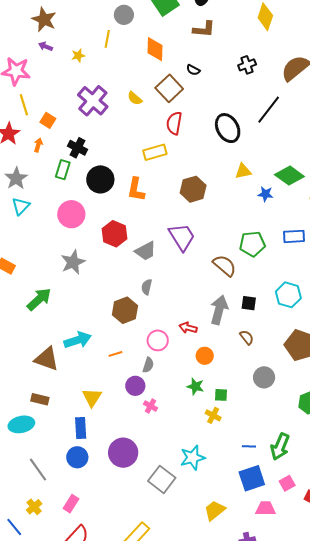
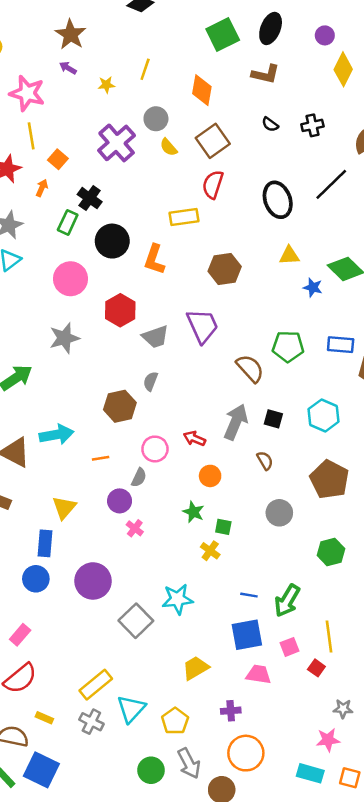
gray circle: (124, 15) -> (156, 119), moved
black semicircle: (193, 70) -> (270, 124), moved

